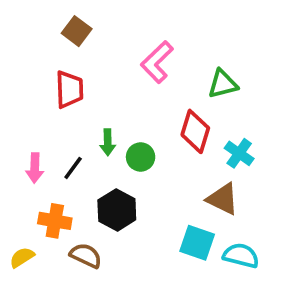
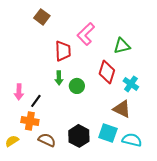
red trapezoid: (69, 89) -> (63, 51), moved
black line: (73, 168) -> (36, 101), moved
black hexagon: (117, 210) -> (79, 136), moved

